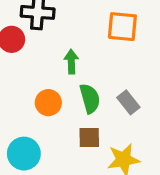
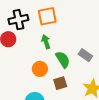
orange square: (122, 27) -> (47, 16), moved
brown square: (89, 138) -> (60, 83), moved

